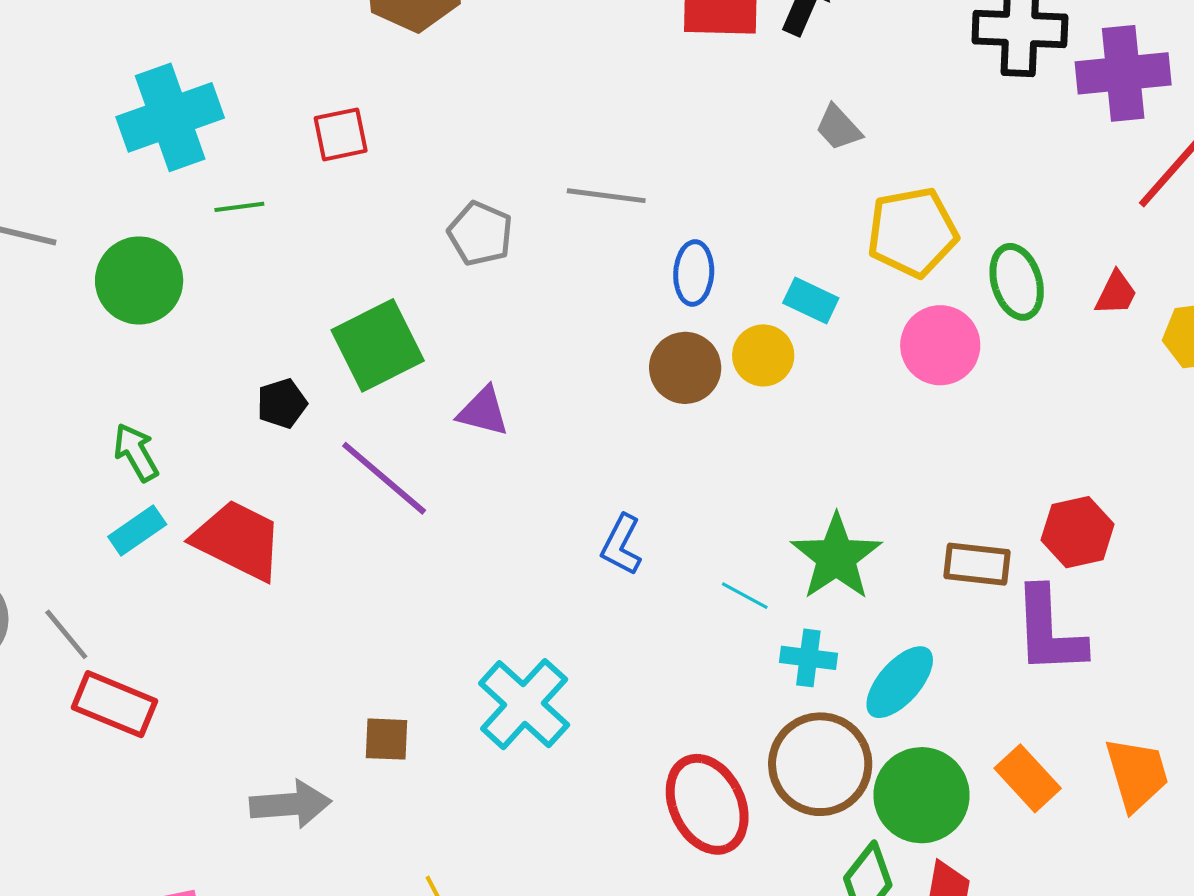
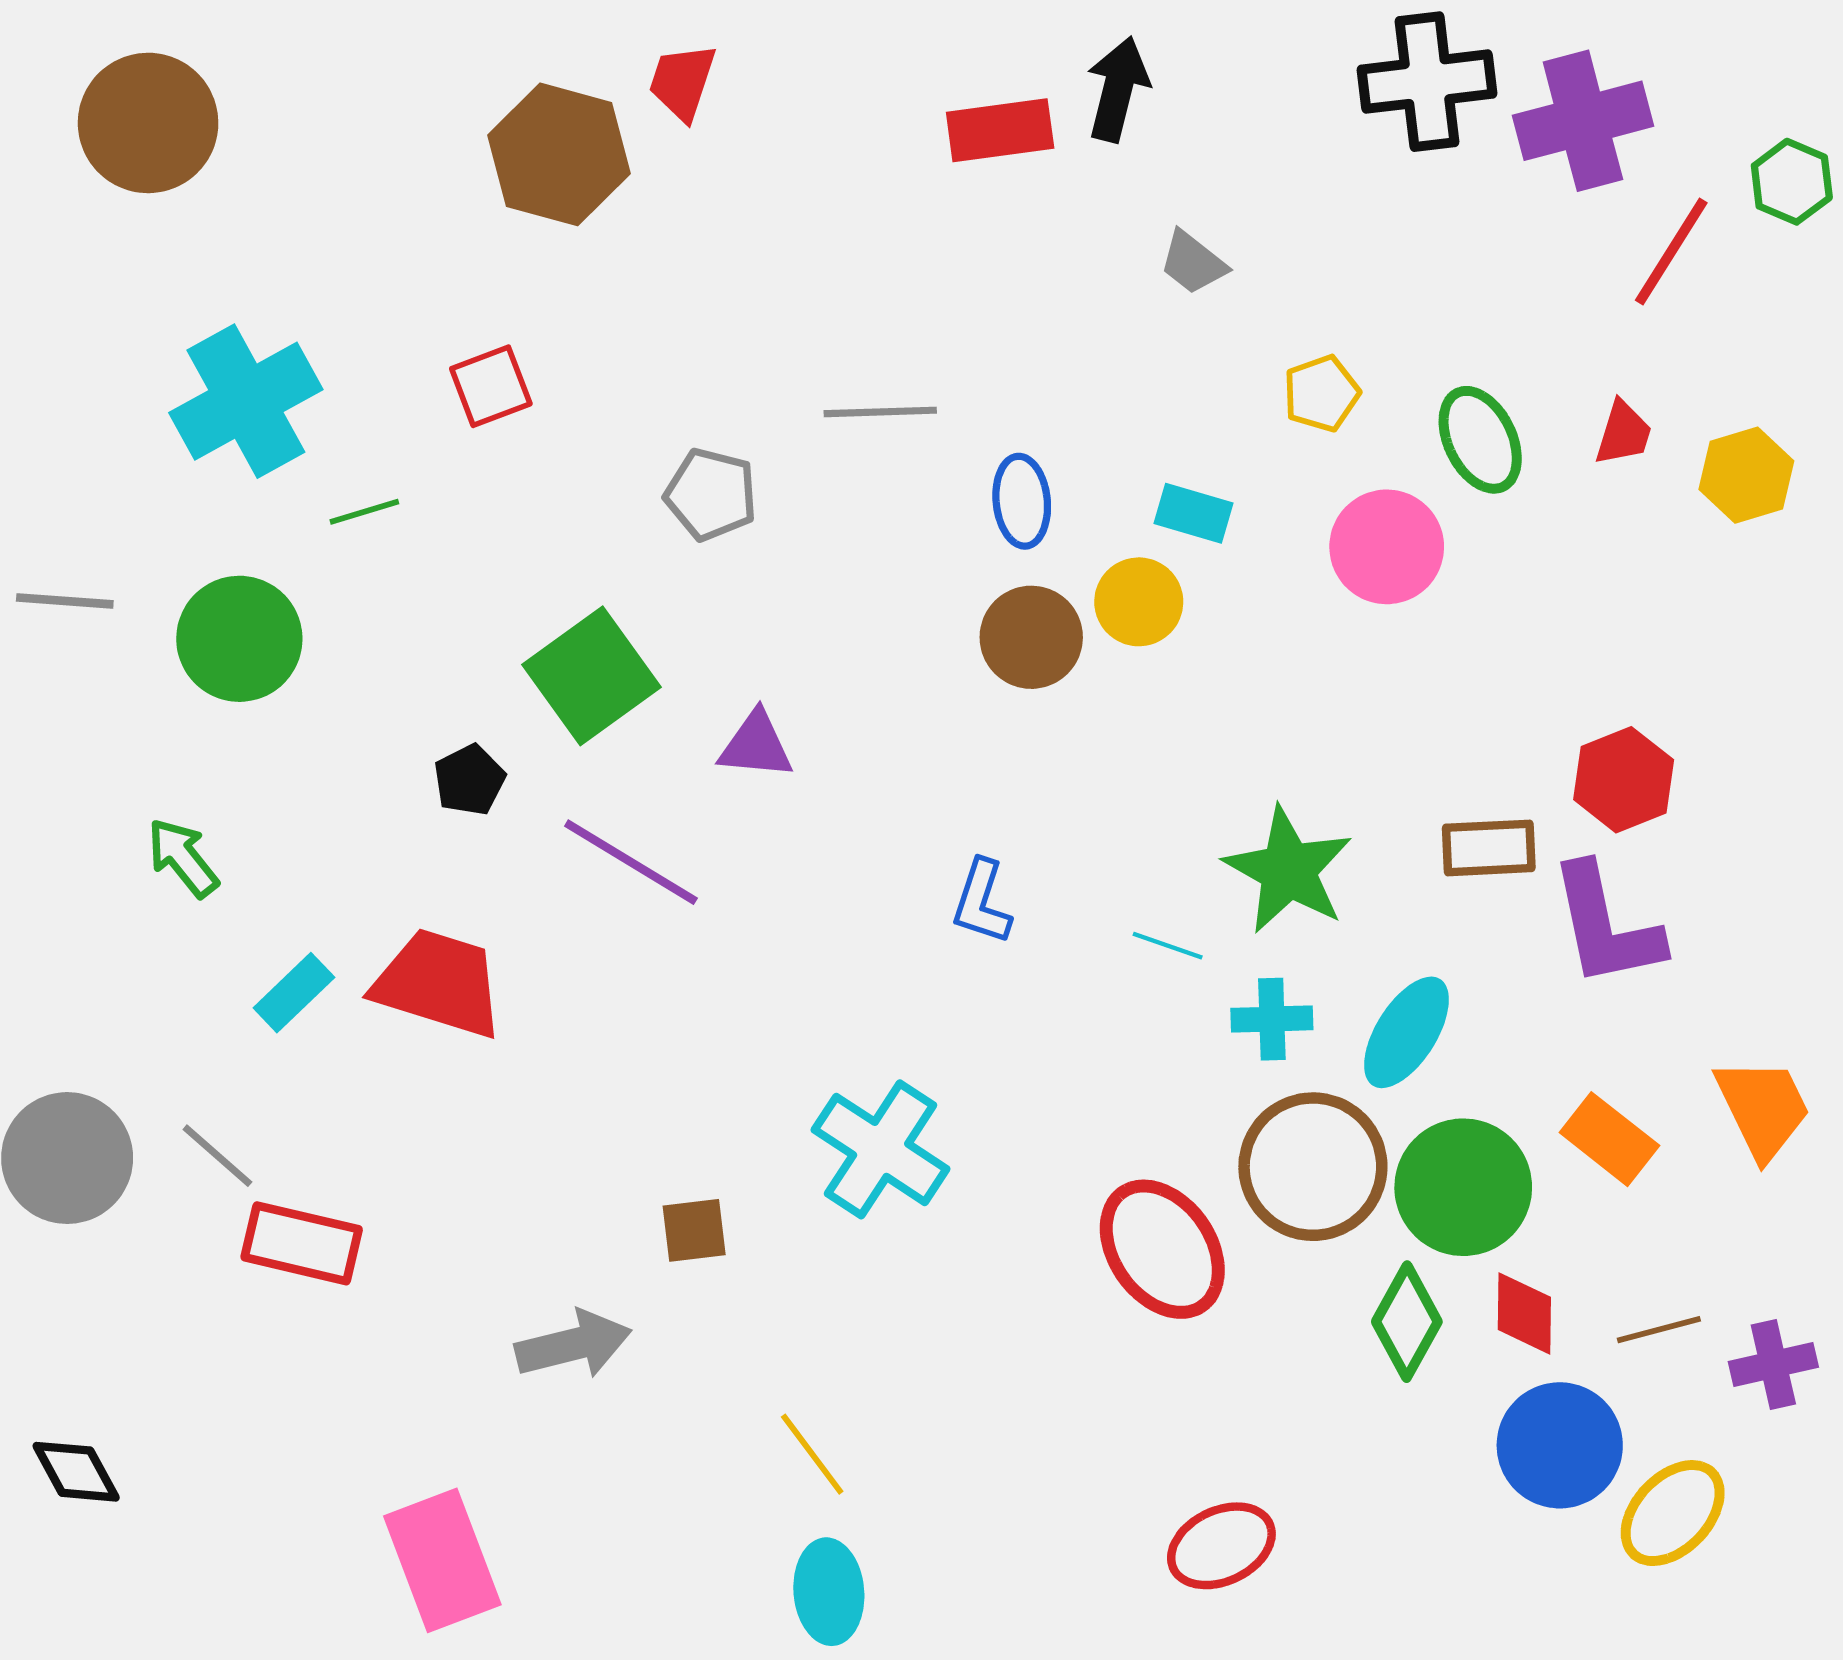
yellow pentagon: (912, 232) -> (1321, 393), size x0.6
green arrow: (136, 452) -> (183, 858), moved

